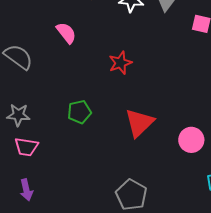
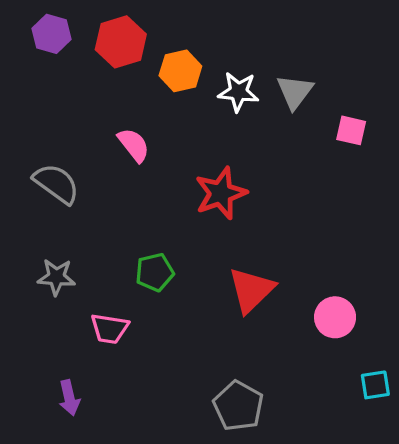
red star: (120, 63) -> (221, 193), size x1.4
pink trapezoid: (26, 147) -> (110, 329), moved

